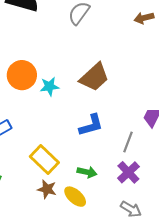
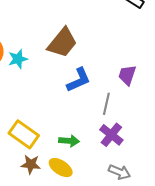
blue L-shape: (91, 125) -> (79, 80), moved

